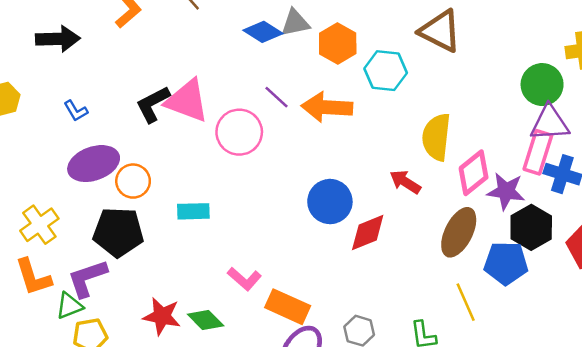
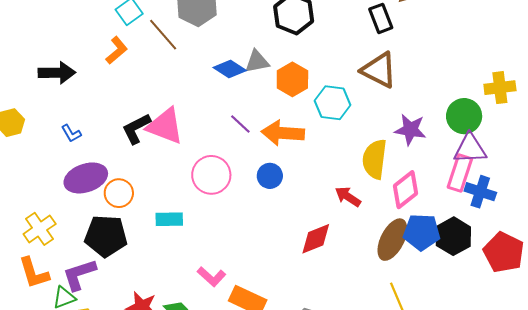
pink circle: (239, 132) -> (211, 175), moved
purple star: (506, 191) -> (410, 130), moved
blue circle: (330, 202) -> (270, 176), moved, size x0.7
blue pentagon: (506, 263) -> (422, 232), moved

